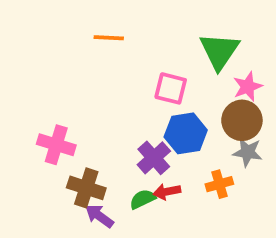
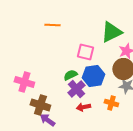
green triangle: (219, 51) -> (111, 32), turned 30
orange cross: (219, 184) -> (111, 103), turned 32
green semicircle: (143, 199) -> (70, 75), moved

